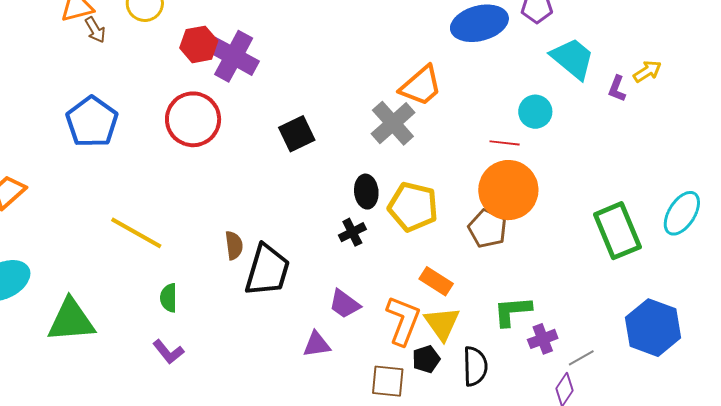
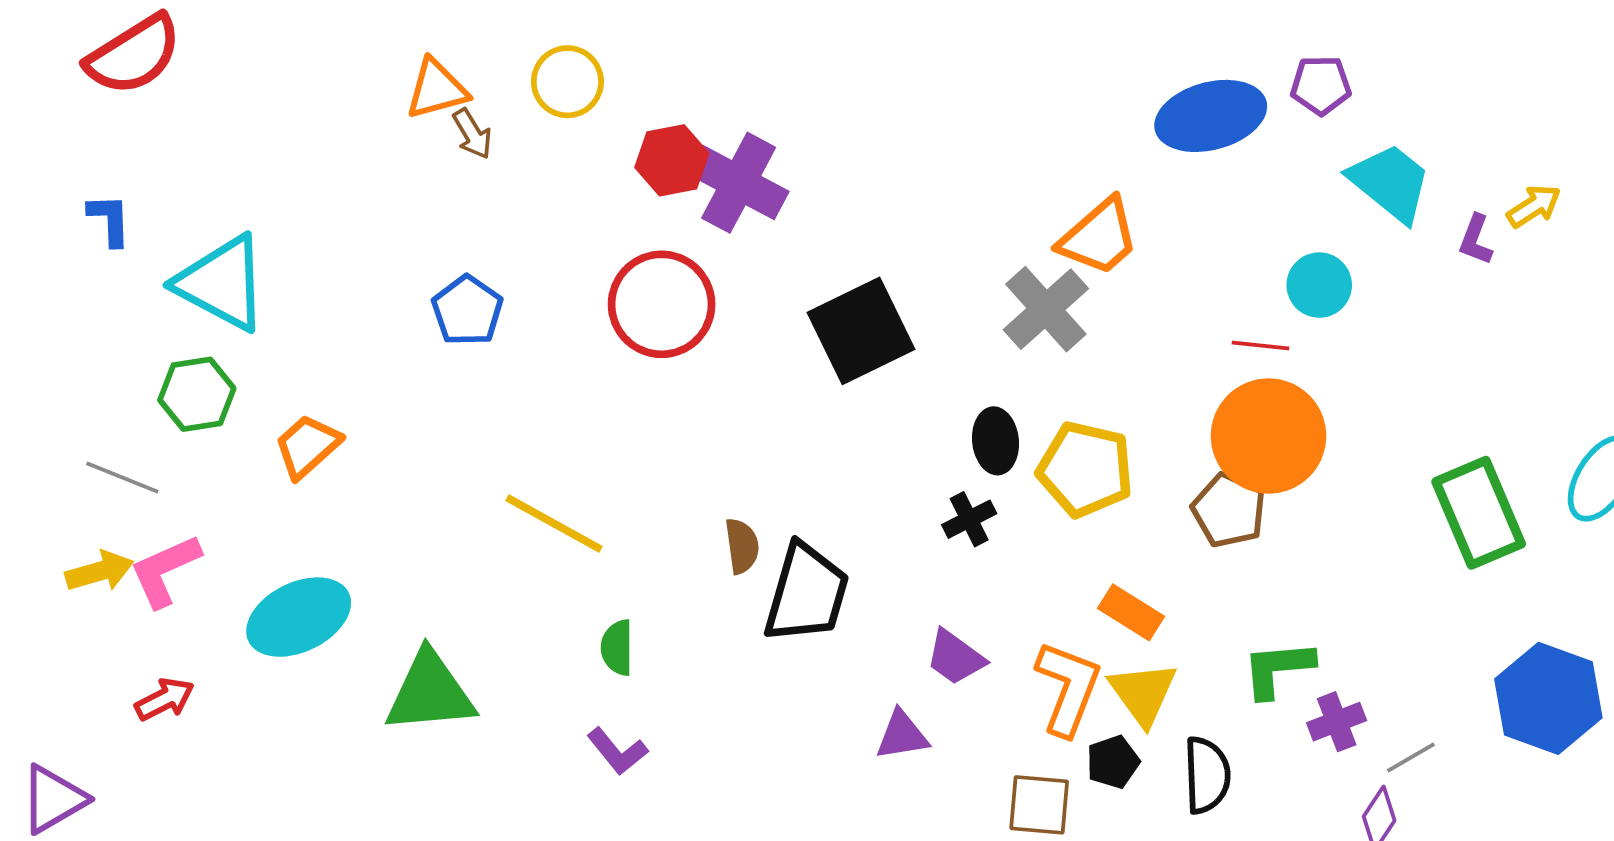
blue pentagon: (92, 122) -> (467, 311), size x0.7
black square: (297, 134) -> (861, 331), size x1.5

